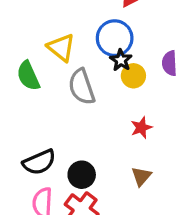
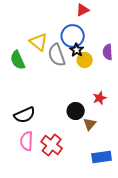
gray semicircle: (82, 87) -> (57, 55), moved
red star: (141, 128) -> (100, 98), moved
black circle: (82, 175) -> (76, 111), moved

